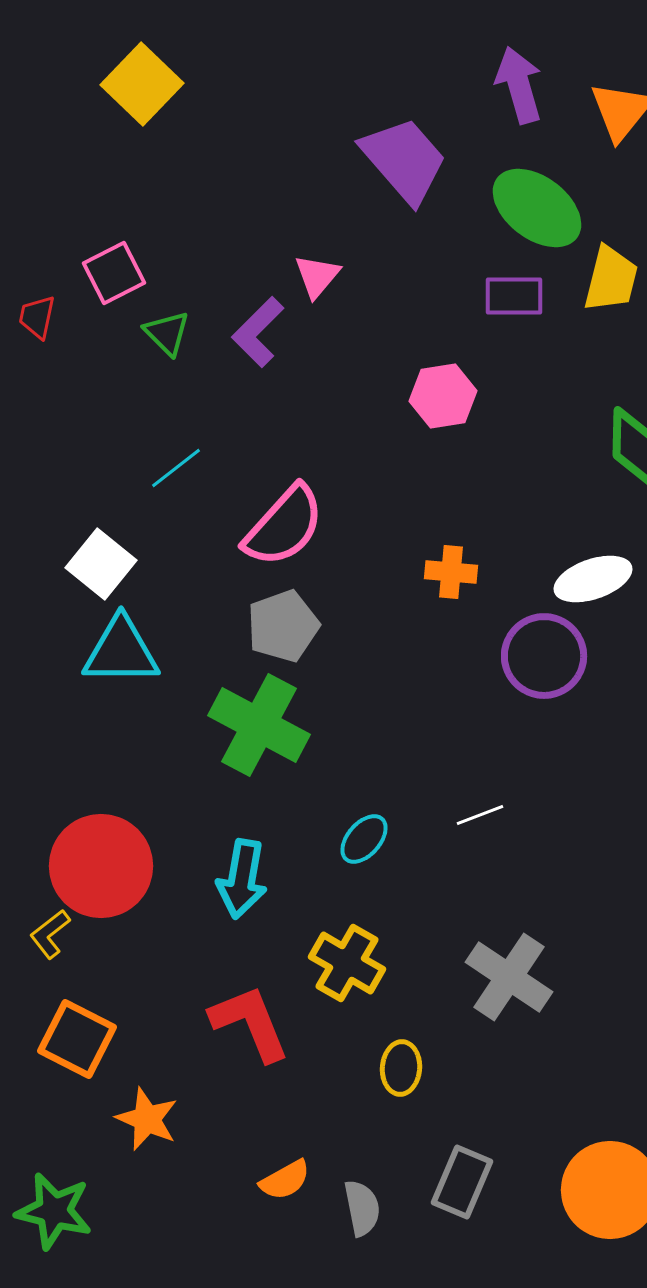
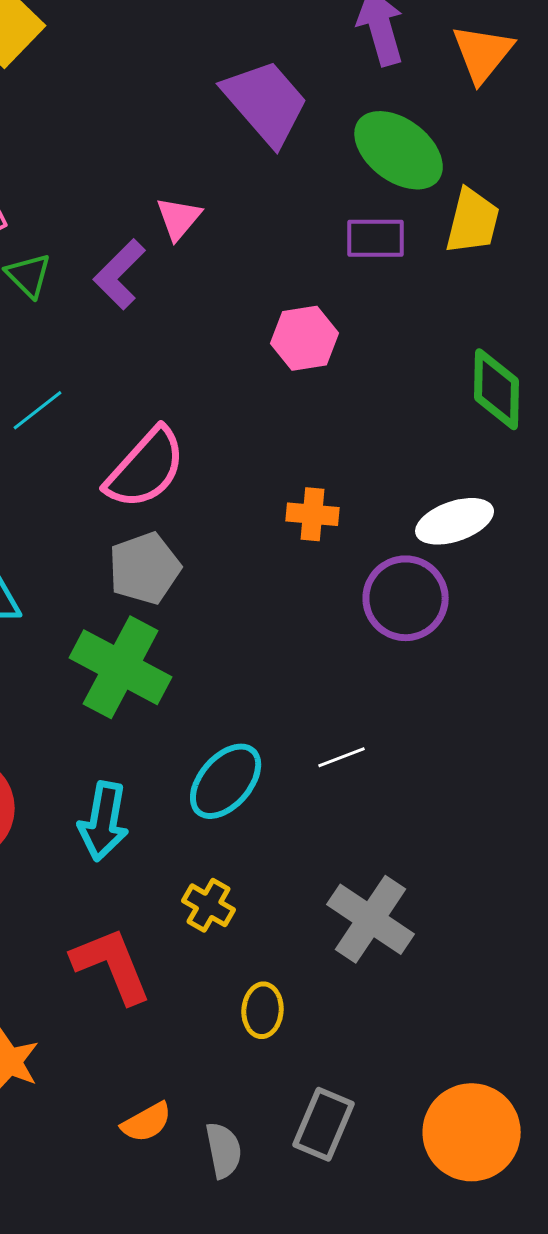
cyan ellipse: (364, 839) -> (226, 781), size x1.5
yellow cross: (347, 963) -> (209, 905), size x0.7

